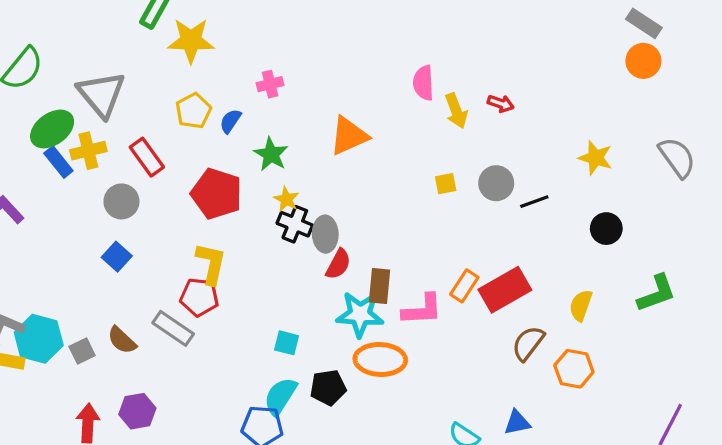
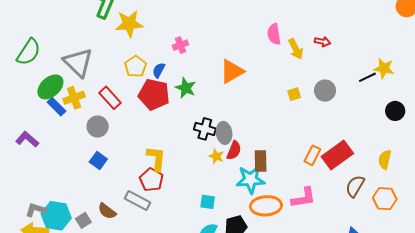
red pentagon: (217, 194) -> (154, 95), moved
yellow star: (286, 199) -> (216, 156), moved
black line: (534, 202) -> (367, 77), moved
red pentagon: (199, 297) -> (151, 180), turned 30
pink L-shape: (422, 310) -> (304, 198), moved

